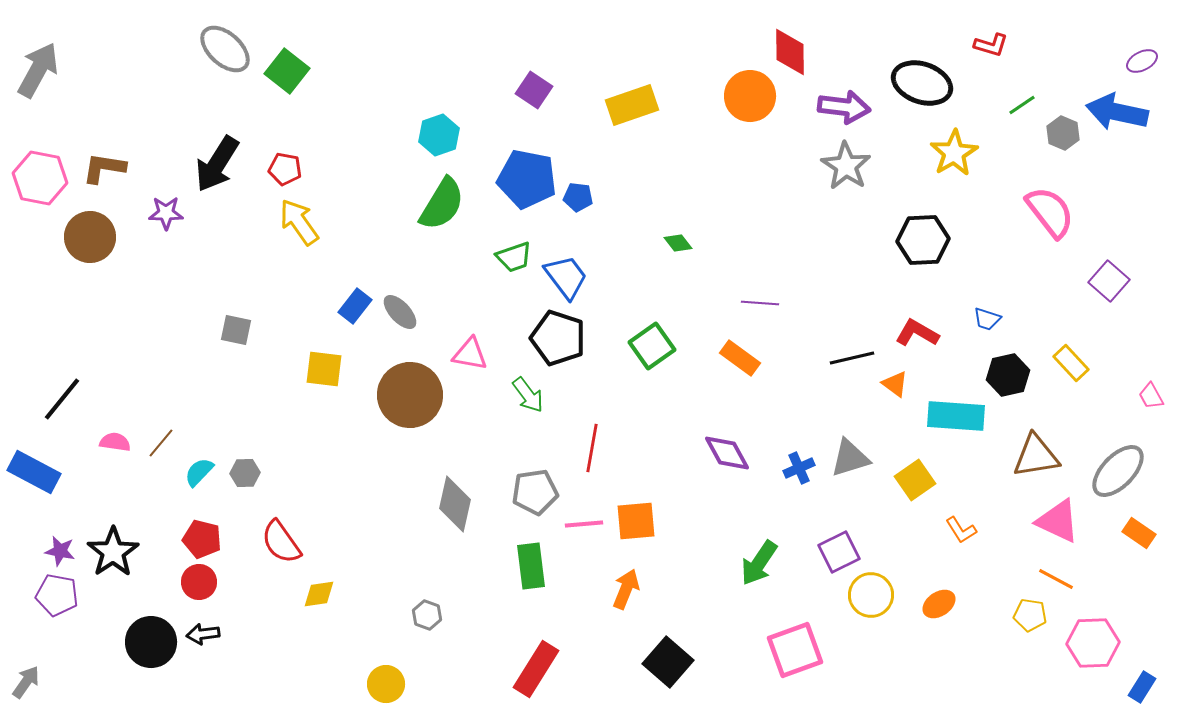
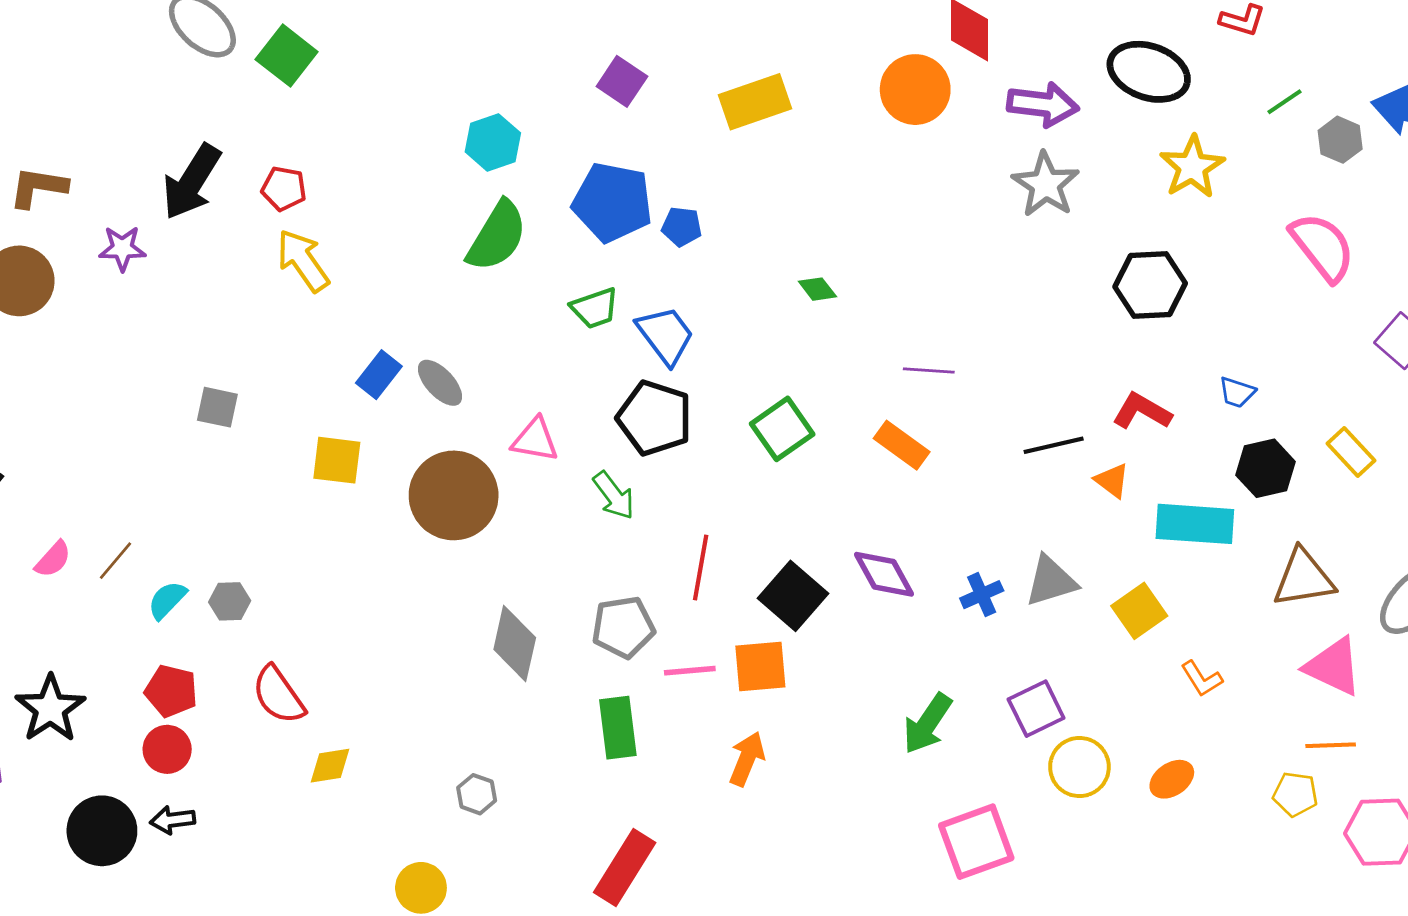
pink semicircle: (115, 442) -> (53, 559), turned 124
orange line: (1056, 579) -> (1331, 745), turned -30
black square: (668, 662) -> (793, 596), moved

